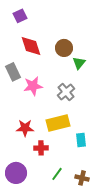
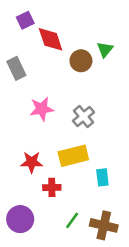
red diamond: (31, 46) -> (51, 39), moved
green triangle: (79, 63) -> (105, 49), moved
gray rectangle: (13, 72) -> (16, 68), moved
brown cross: (82, 178) -> (104, 225), size x1.5

